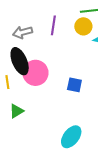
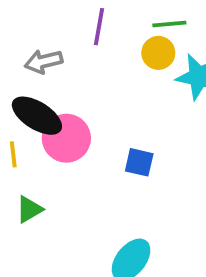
purple line: (53, 25) -> (99, 27), moved
black ellipse: (20, 61) -> (37, 116), turned -36

